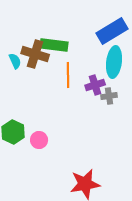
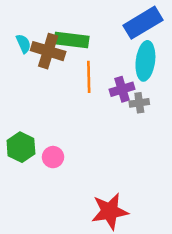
cyan semicircle: (15, 61) -> (23, 44), moved

